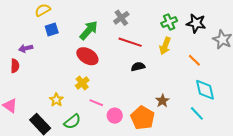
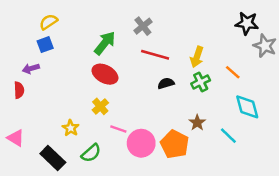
green cross: (169, 22) -> (201, 82), moved
black star: (196, 23) -> (247, 23), moved
blue square: (52, 29) -> (45, 45), moved
cyan line: (197, 113) -> (228, 136), moved
pink circle: (115, 116) -> (141, 143), size x1.5

